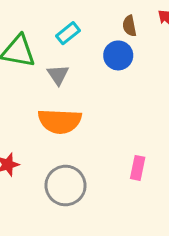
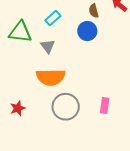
gray circle: (66, 186) -> (66, 107), moved

